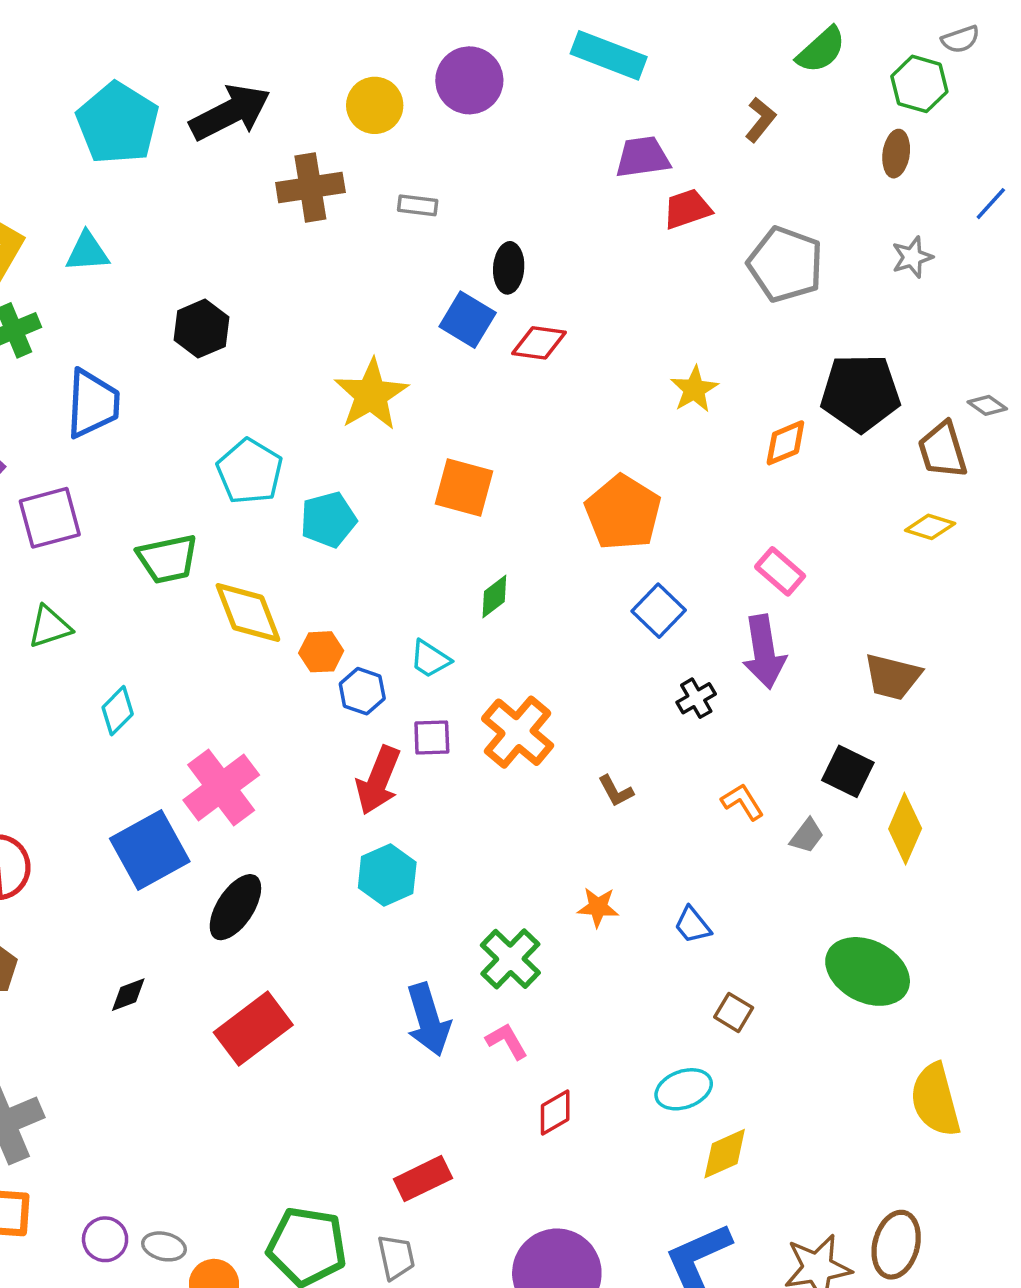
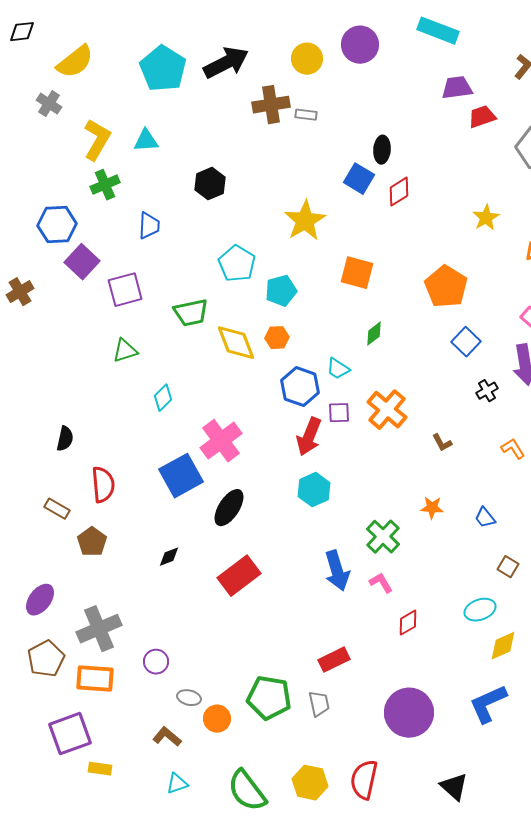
gray rectangle: (418, 205) -> (306, 115), moved
red diamond: (539, 343) -> (399, 192), turned -40
blue trapezoid: (93, 404) -> (149, 226), size x0.7
orange hexagon: (321, 652) -> (277, 338), moved
blue hexagon: (362, 691) -> (300, 387), size x1.5
purple circle: (105, 1239) -> (156, 662), moved

